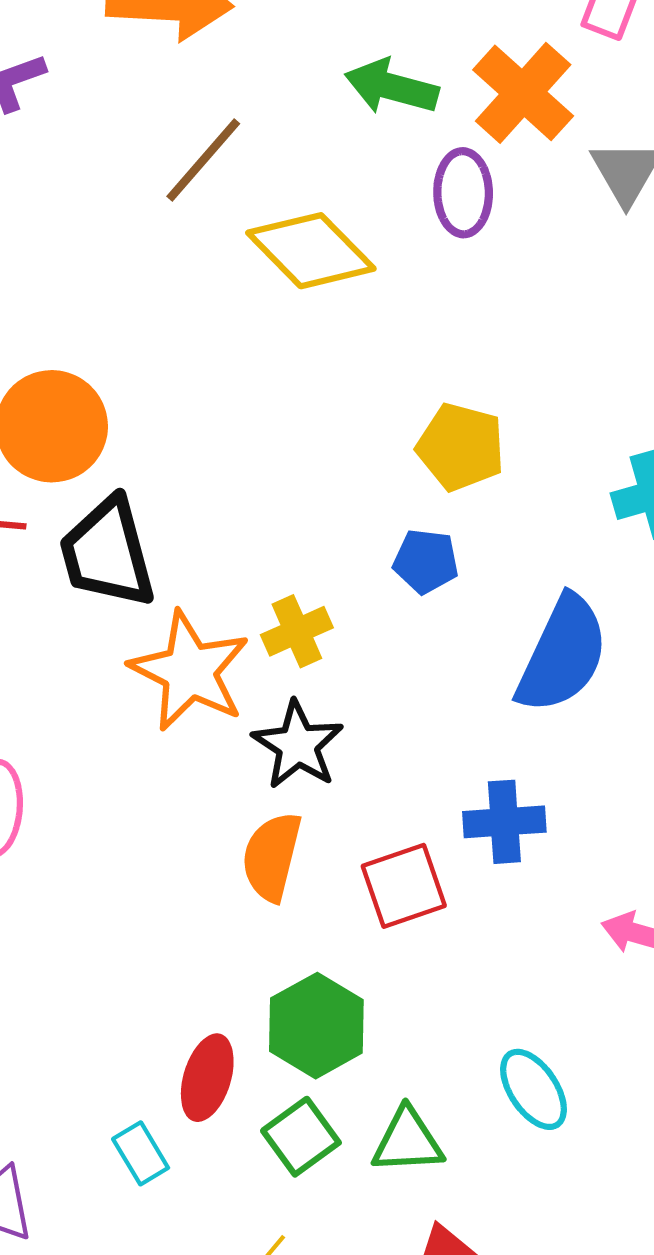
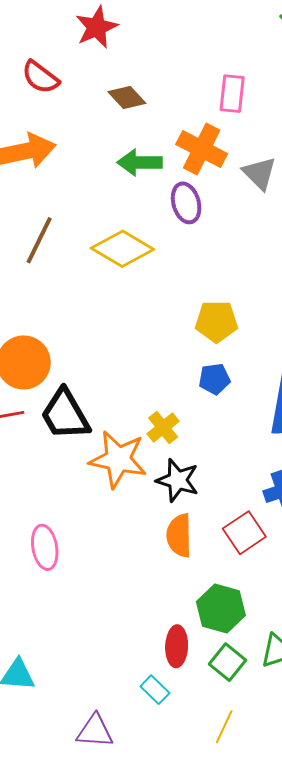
brown line: (203, 160) -> (39, 240), moved

